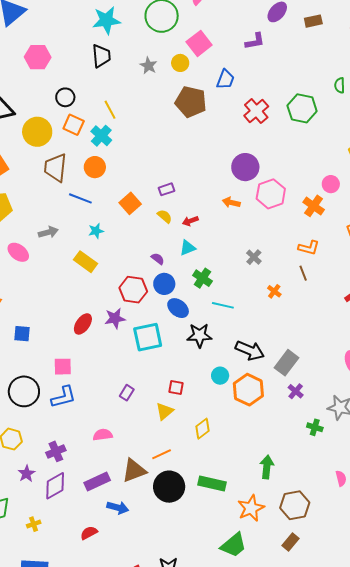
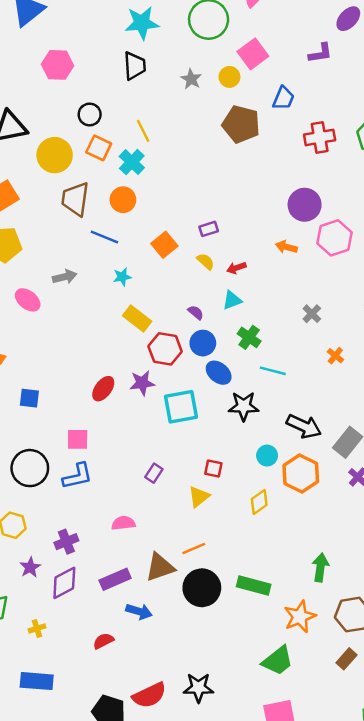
red cross: (256, 111) -> (320, 137), turned 30
yellow rectangle: (86, 262) -> (137, 318), moved
yellow diamond: (202, 429) -> (259, 502), moved

